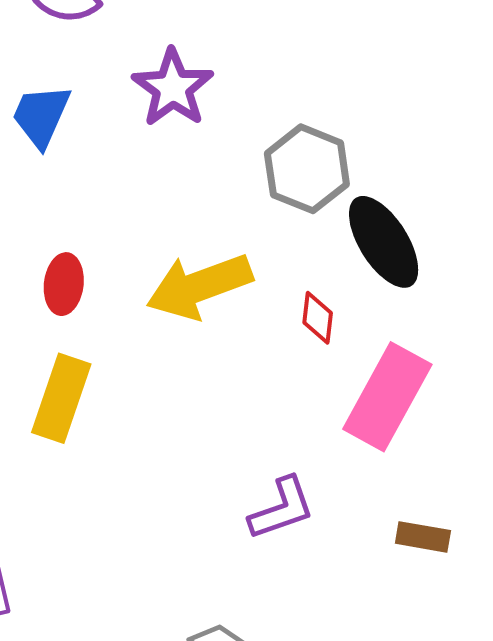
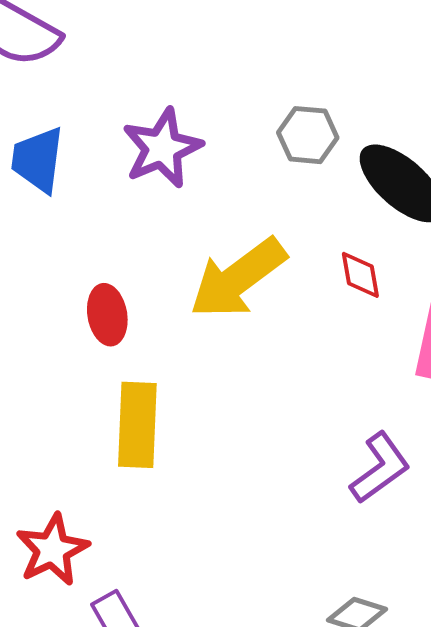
purple star: (173, 88) -> (162, 148), moved, turned 30
gray hexagon: (307, 169) -> (308, 135), size x0.7

